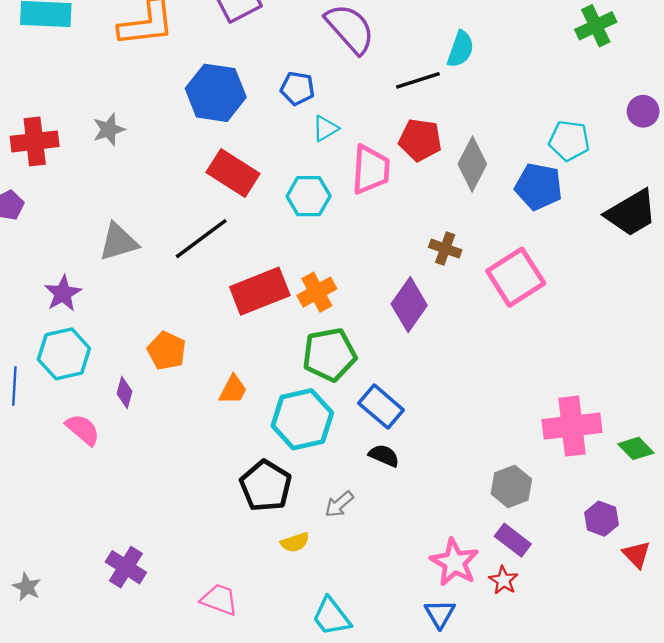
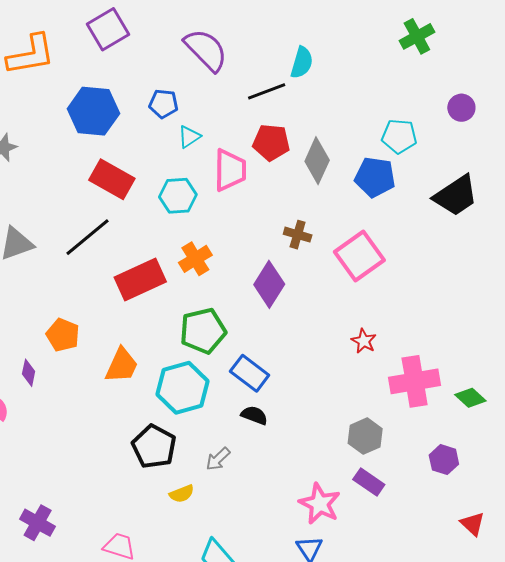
orange cross: (317, 292) -> (195, 259), moved
orange trapezoid: (233, 390) -> (122, 365), size x1.4
red triangle: (637, 554) -> (473, 524), moved
red star: (503, 580) -> (364, 341), moved

